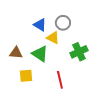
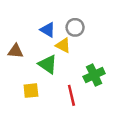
green cross: (79, 52) -> (94, 75), moved
brown triangle: (16, 53) -> (15, 51), moved

